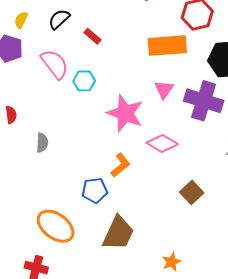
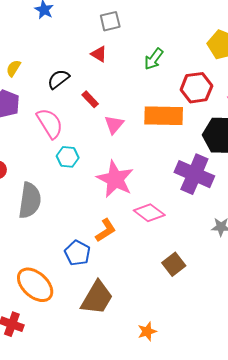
yellow semicircle: (21, 20) -> (13, 68), moved
cyan hexagon: (84, 81) -> (68, 157), moved
pink triangle: (164, 89) -> (114, 125), moved
gray semicircle: (42, 143) -> (30, 200), size x1.8
blue pentagon: (95, 190) -> (77, 253), turned 30

